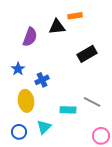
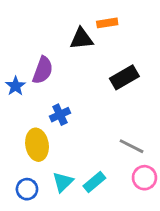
purple semicircle: (30, 37) -> (43, 70), moved
blue star: (18, 69) -> (16, 86), moved
cyan rectangle: (68, 110) -> (94, 182), moved, turned -42
pink circle: (101, 136) -> (144, 178), moved

